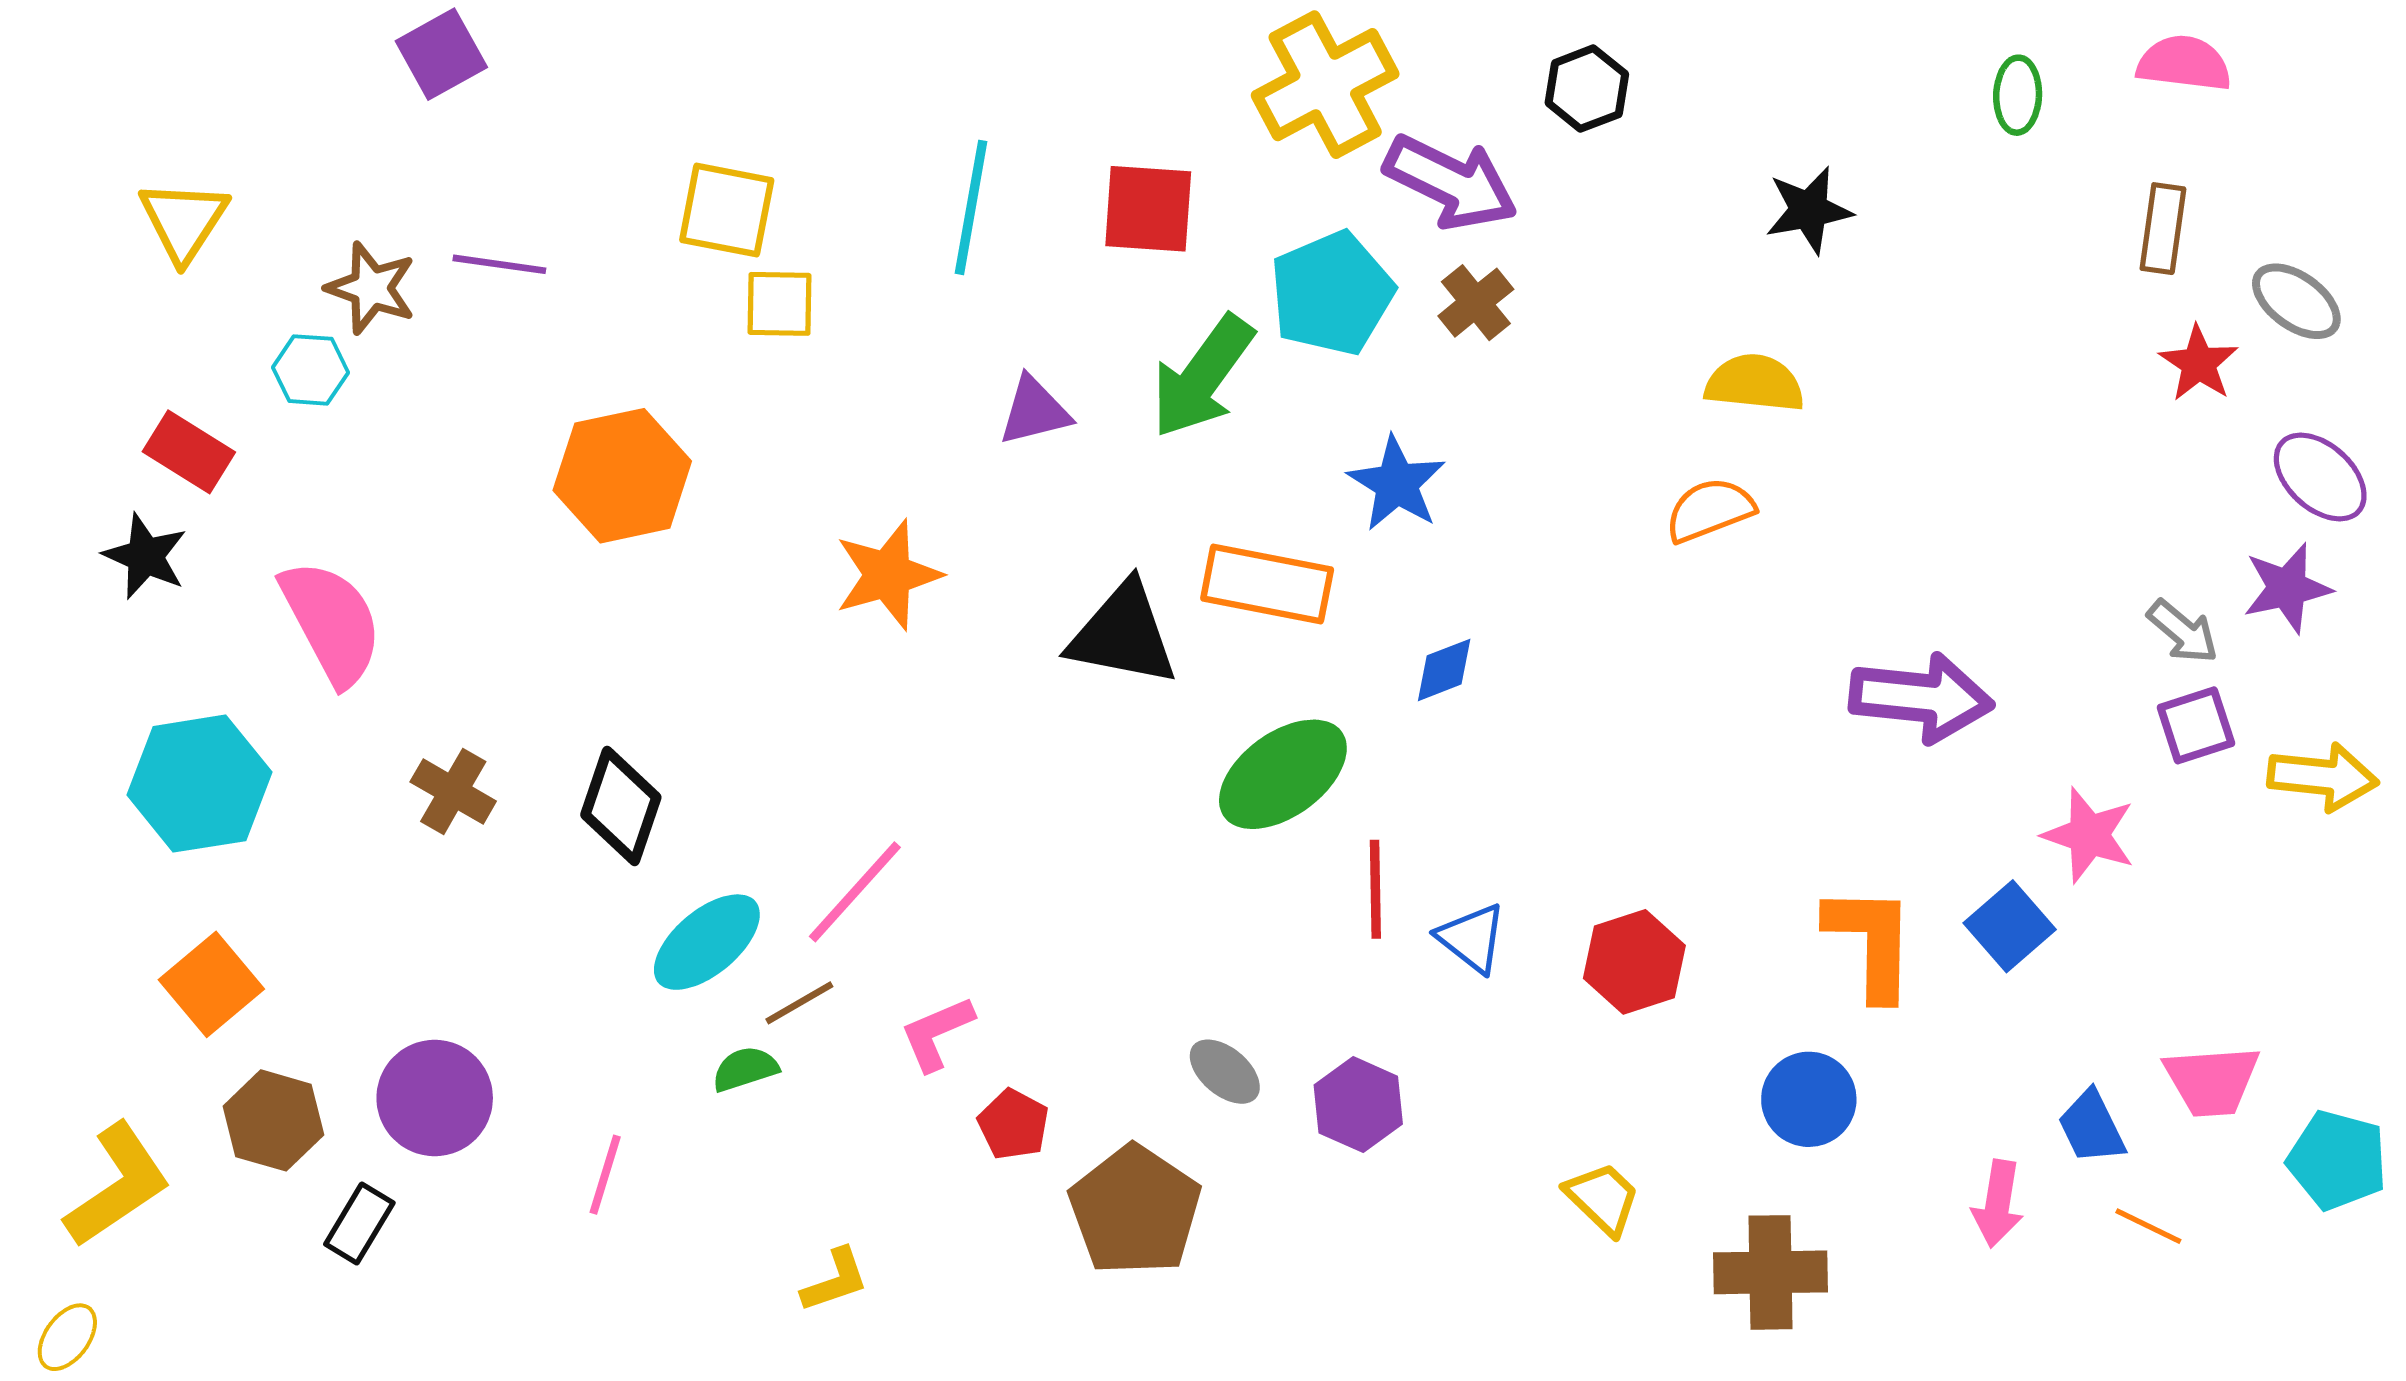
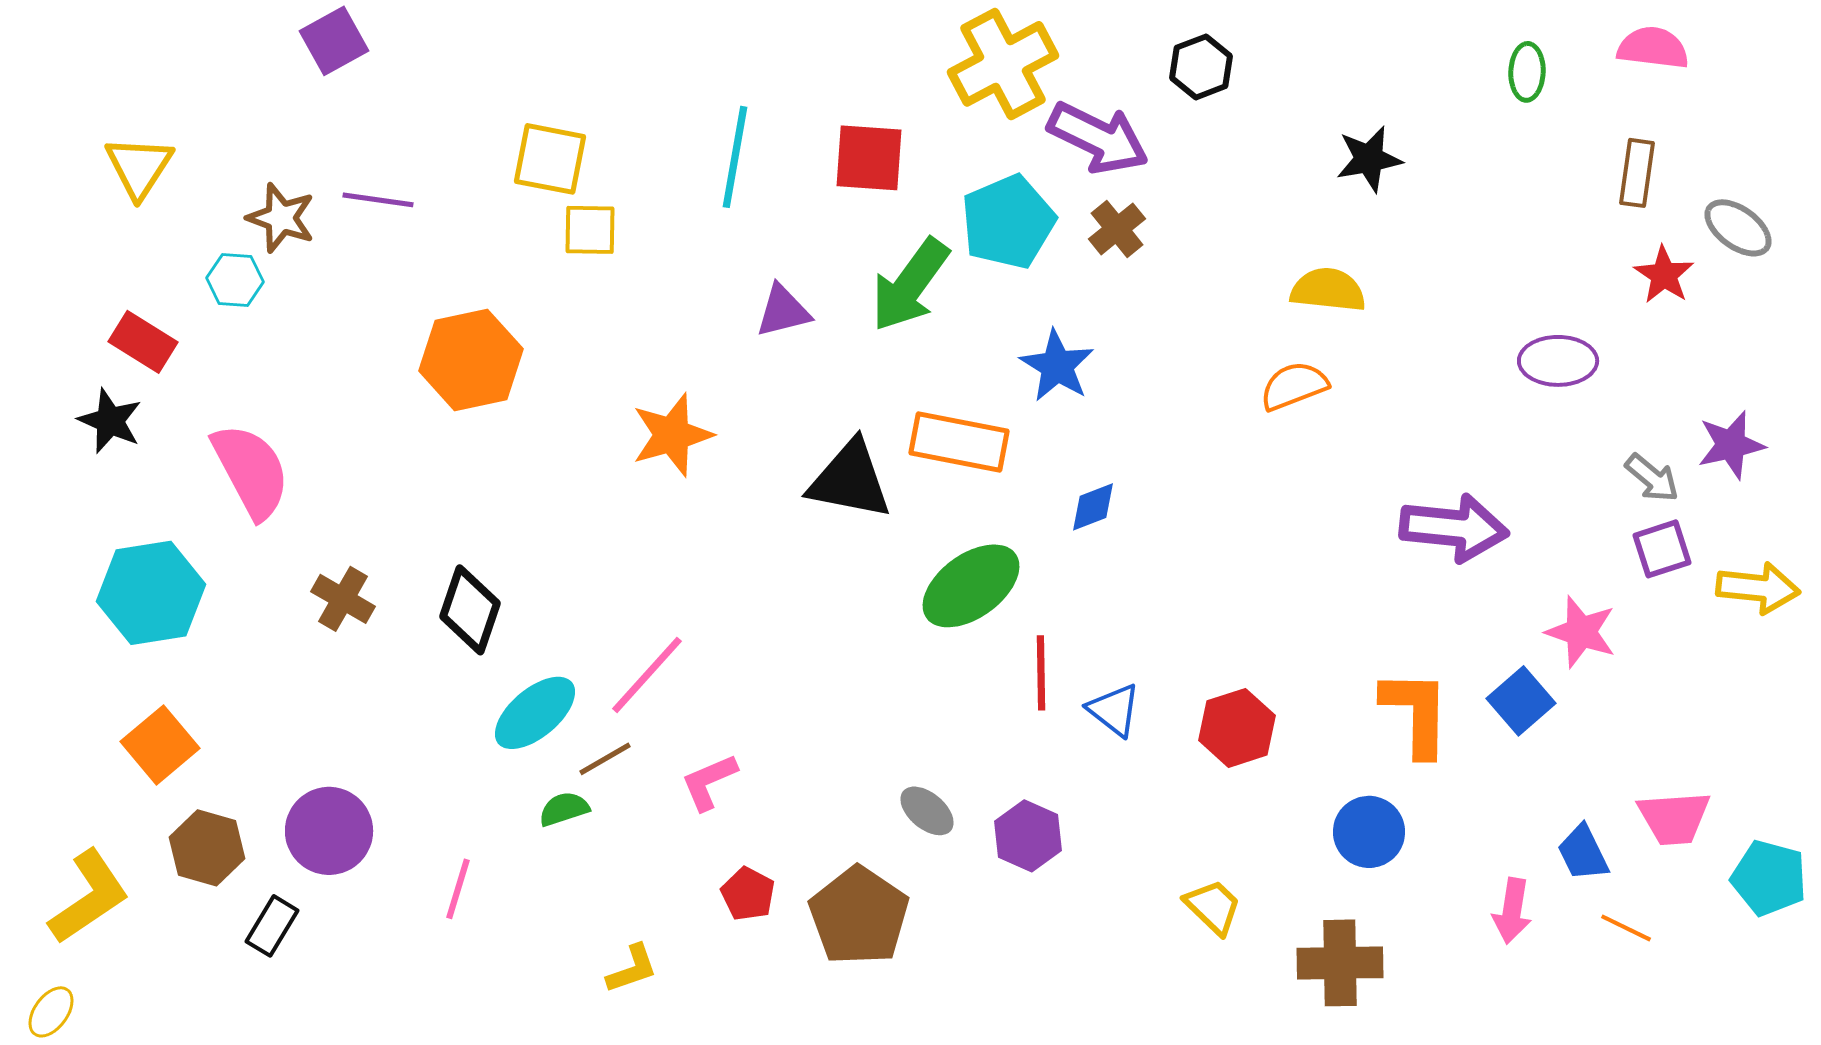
purple ellipse: (2320, 477) -> (1558, 361), moved, turned -42
red pentagon: (1013, 1124) -> (748, 894), moved

